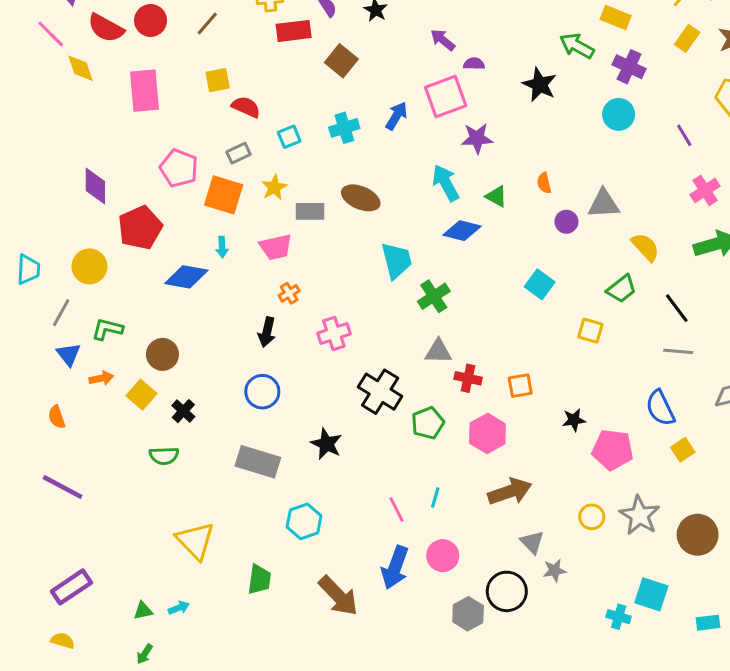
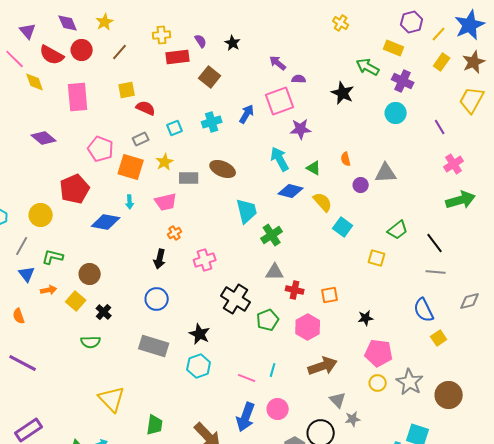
purple diamond: (95, 186) -> (44, 138), moved, turned -50
yellow semicircle: (645, 247) -> (323, 202), moved
pink pentagon: (613, 450) -> (379, 353), moved
pink line: (396, 509) -> (247, 378), turned -42
cyan hexagon: (304, 521) -> (199, 366), moved

